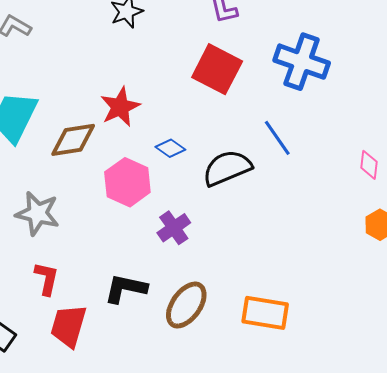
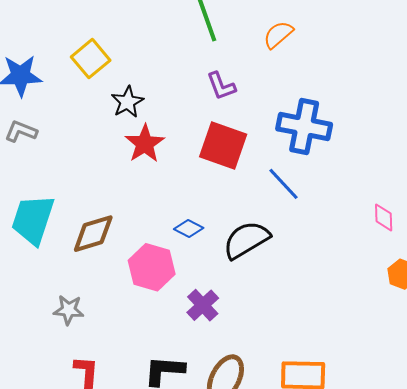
red star: (120, 107) -> (145, 144), moved
blue line: (277, 138) -> (283, 184), moved
gray star: (38, 213) -> (69, 310), size x0.7

